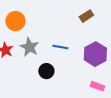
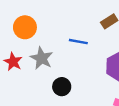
blue line: (60, 47) -> (78, 42), moved

